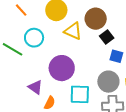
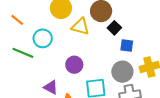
orange line: (21, 10) -> (17, 20), moved
purple circle: (62, 68) -> (74, 65), size x0.7

